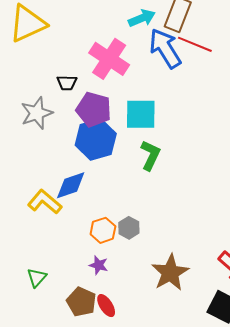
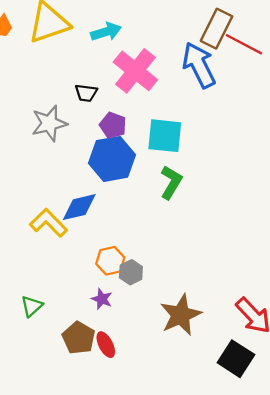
cyan arrow: (142, 18) -> (106, 32), moved
red line: (195, 44) -> (244, 44), moved
purple pentagon: (94, 109) -> (113, 125), size x0.7
gray hexagon: (129, 228) -> (131, 272), moved

